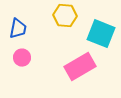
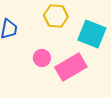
pink circle: (22, 58) -> (42, 58), moved

